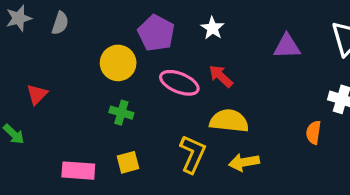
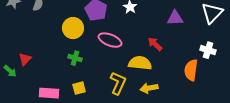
red arrow: (221, 76) -> (155, 44), moved
red triangle: (37, 94) -> (25, 59), moved
orange semicircle: (313, 132) -> (191, 70), size x1.5

